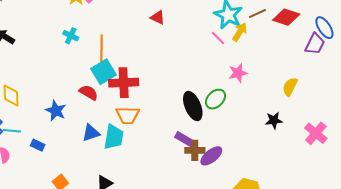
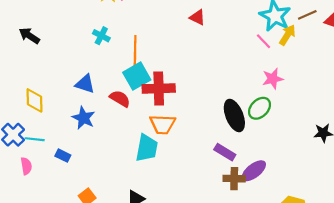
pink star: (238, 73) -> (273, 79), moved
blue triangle: (91, 133) -> (85, 84), moved, turned 36
brown cross: (195, 150) -> (234, 179), moved

